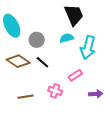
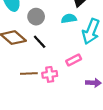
pink cross: (55, 91) -> (50, 74), turned -32
brown line: (26, 97) -> (29, 73), moved

